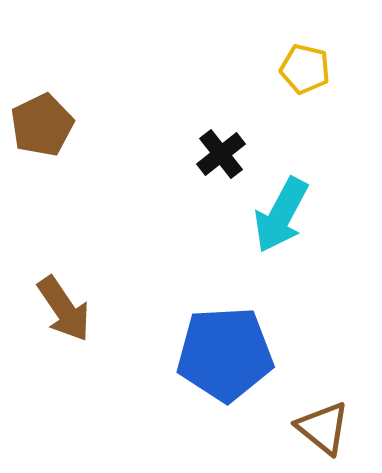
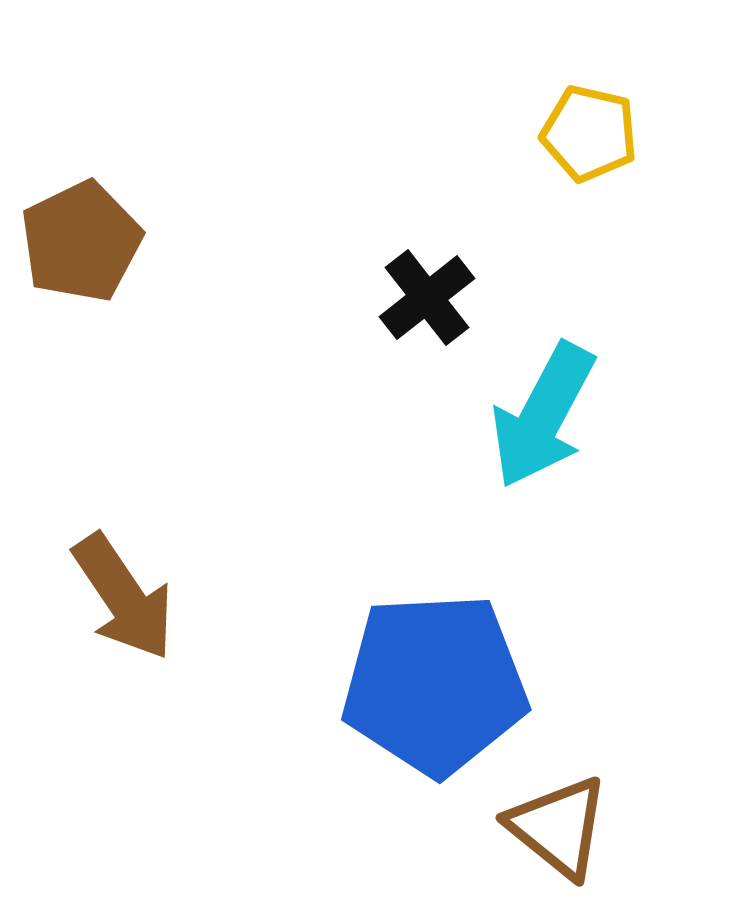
brown triangle: (323, 428) -> (558, 827), moved

